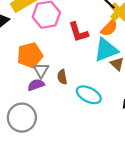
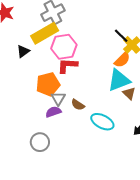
red L-shape: (78, 32) -> (67, 65), moved, turned 110
brown semicircle: (62, 77) -> (78, 105), turned -48
gray circle: (22, 118) -> (40, 142), size x0.7

